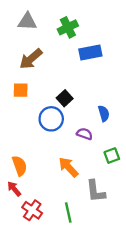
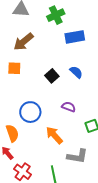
blue semicircle: (104, 113) -> (76, 72), moved, turned -32
blue circle: (51, 119) -> (30, 112), moved
gray L-shape: (96, 191) -> (77, 156), turned -75

